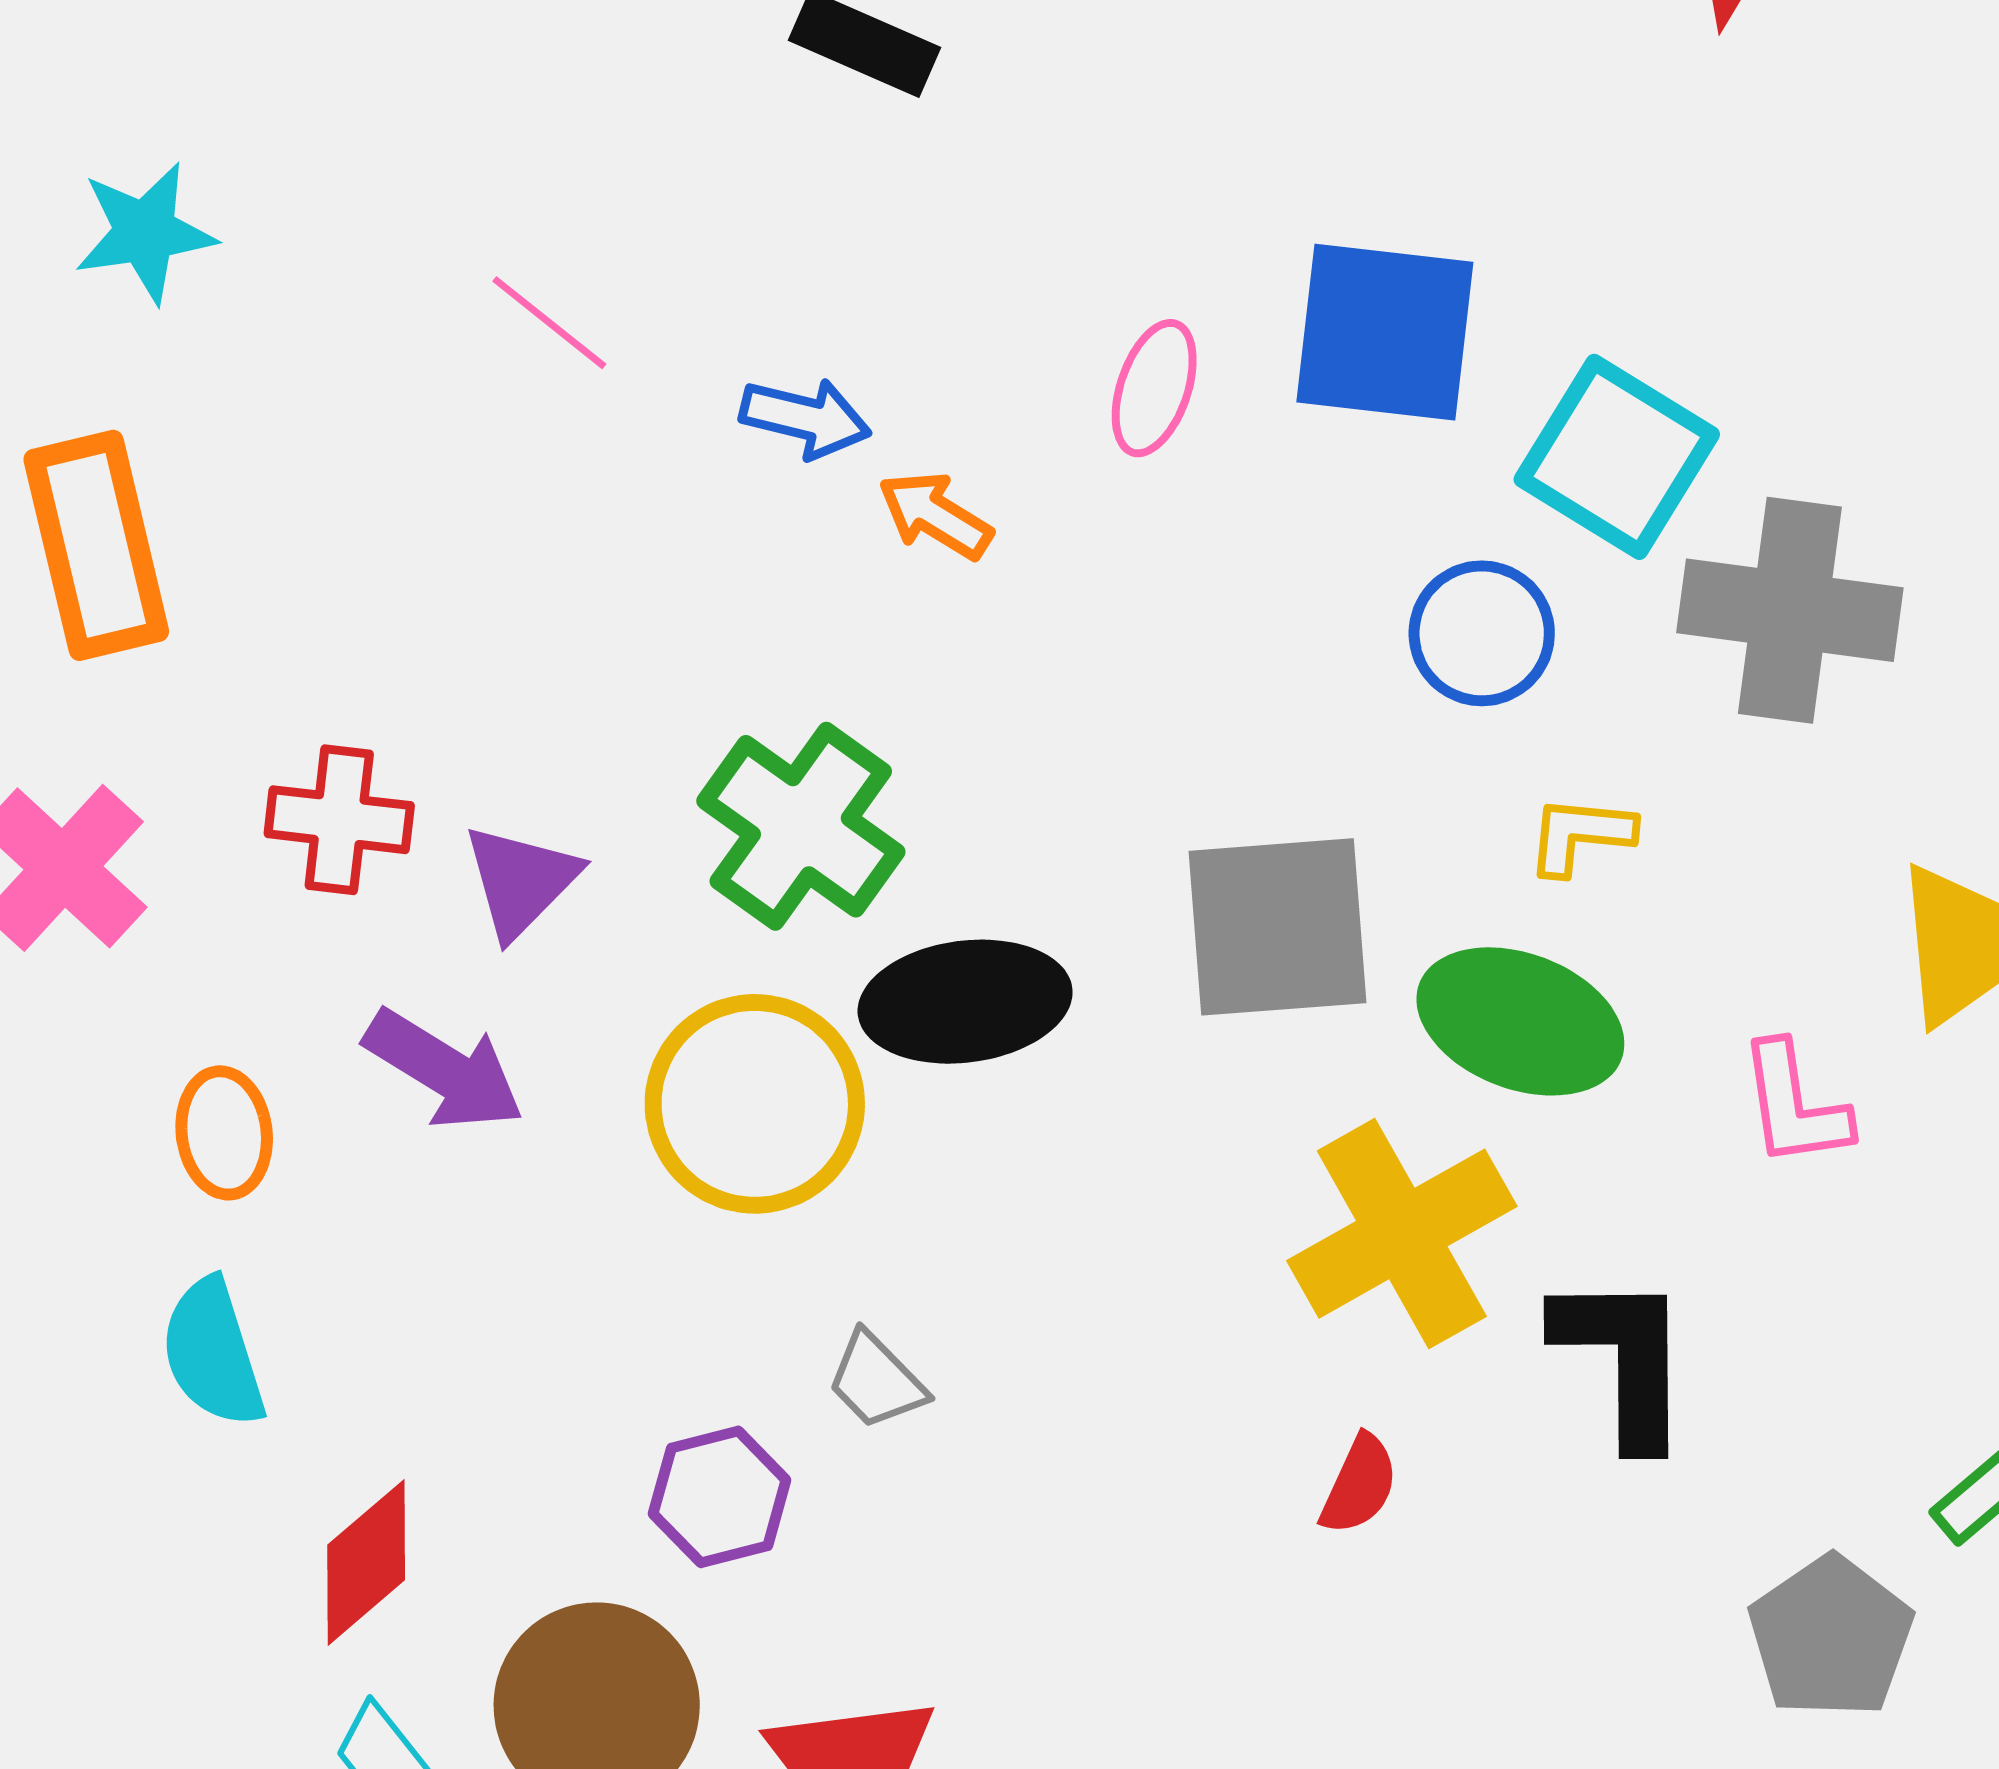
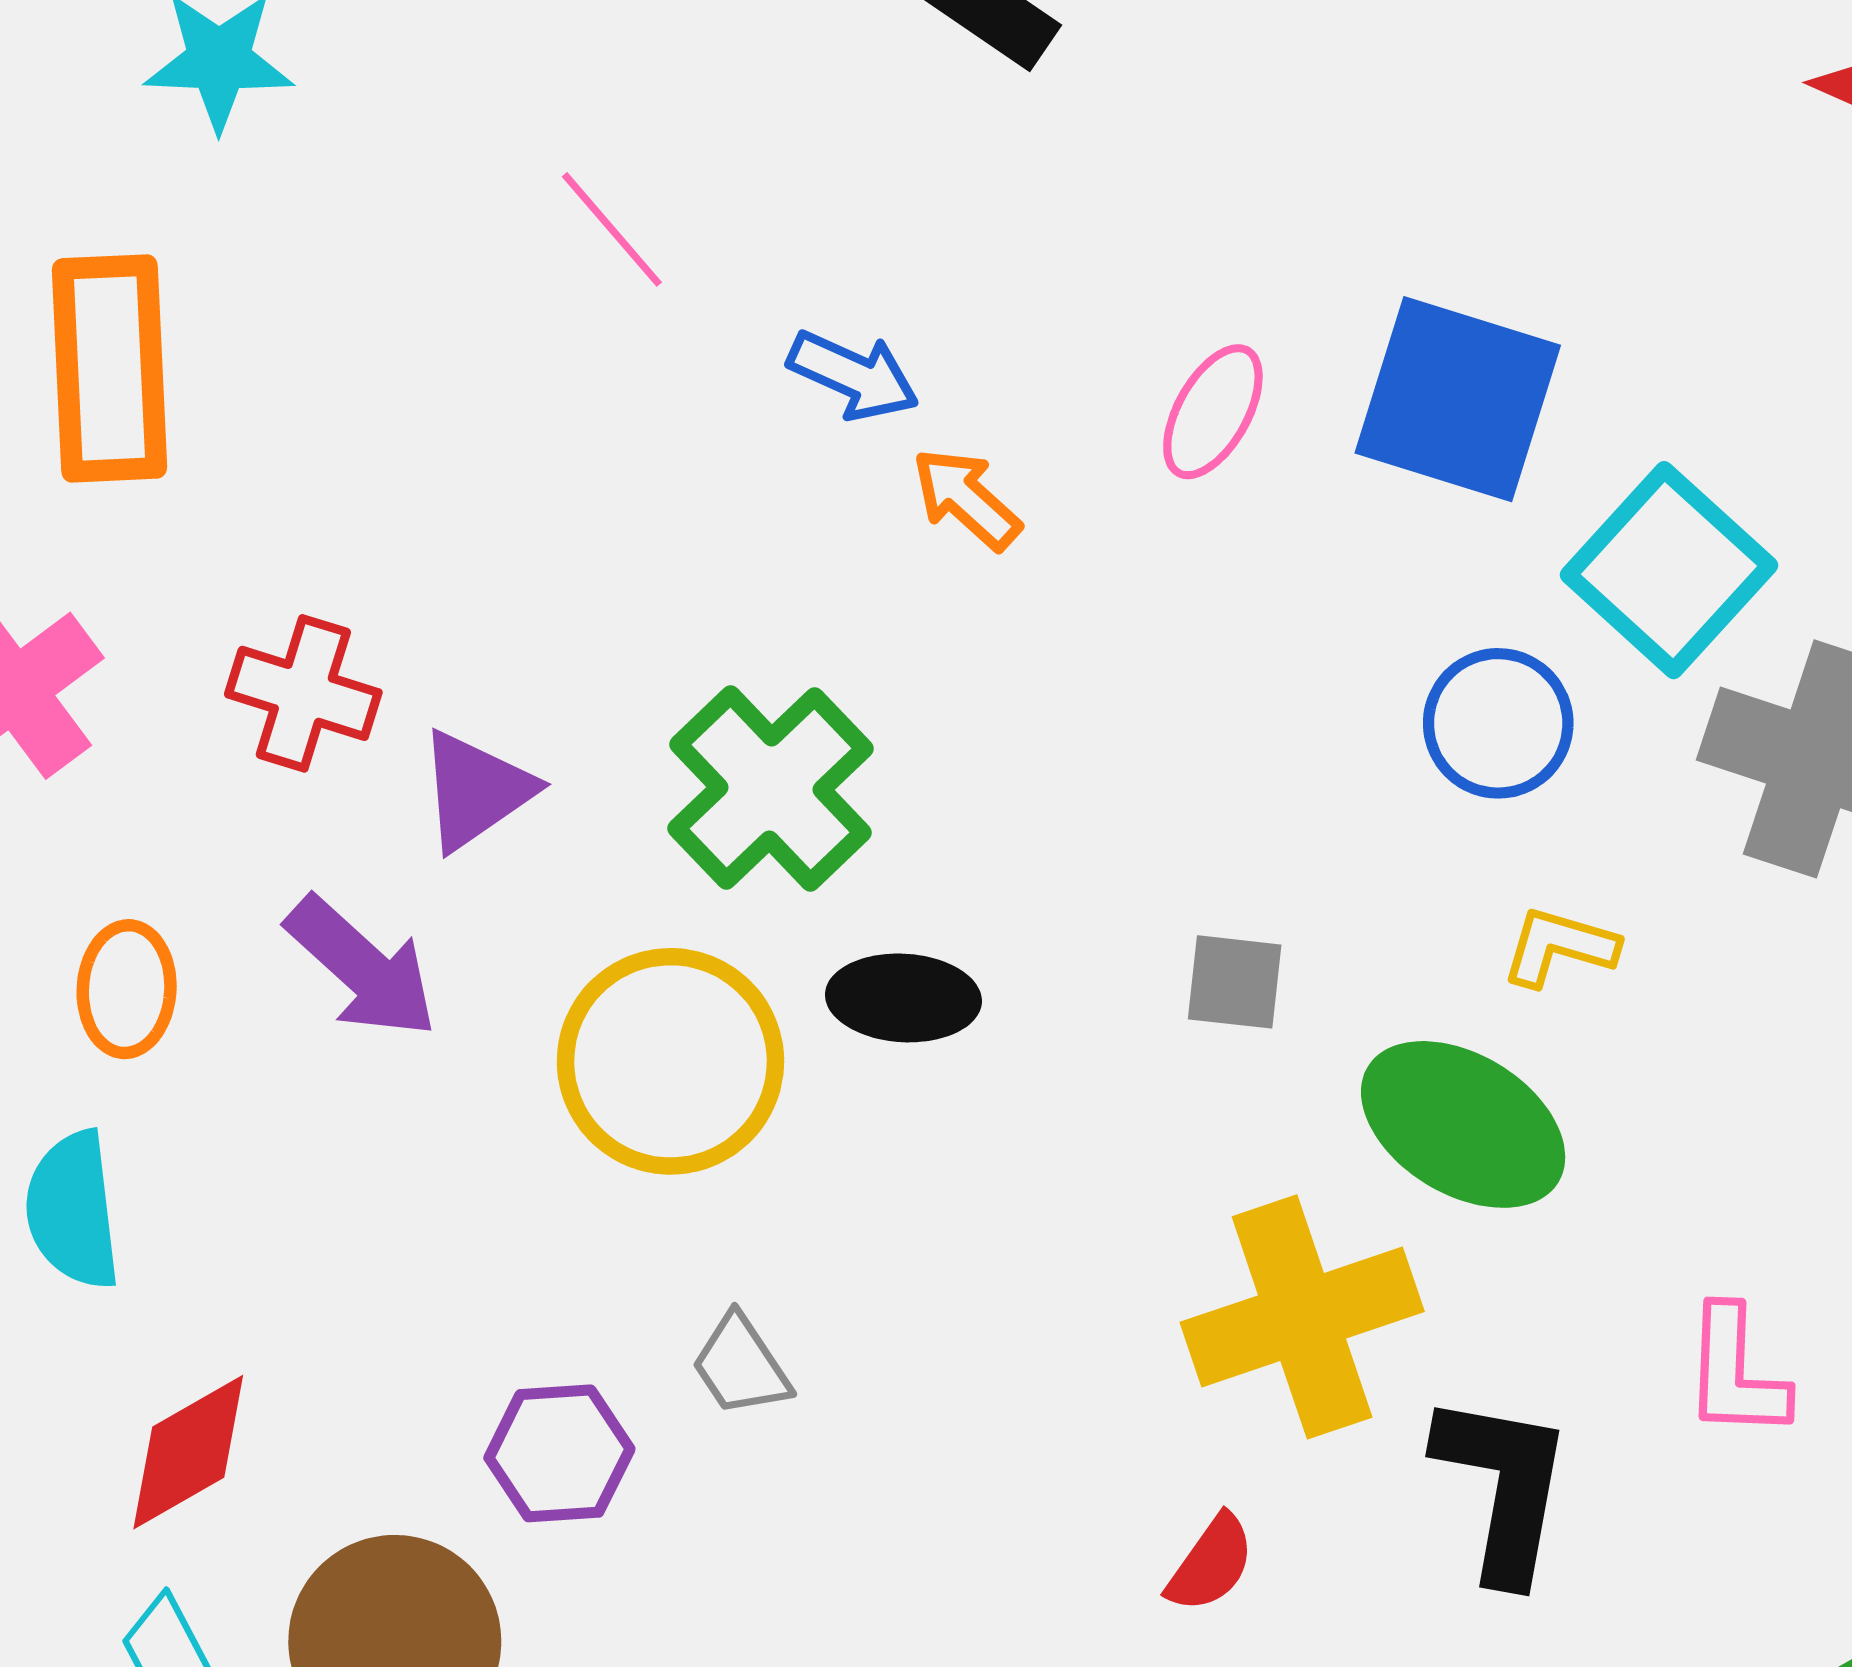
gray square: (1277, 927) -> (1235, 982), size x0.5
black ellipse: (965, 1002) -> (903, 998), size x0.7
pink L-shape: (1794, 1105) -> (1736, 1373), moved

